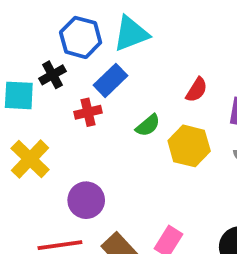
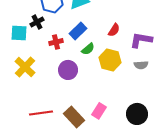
blue rectangle: (110, 80) -> (78, 31), moved
purple circle: (86, 200) -> (68, 70), moved

